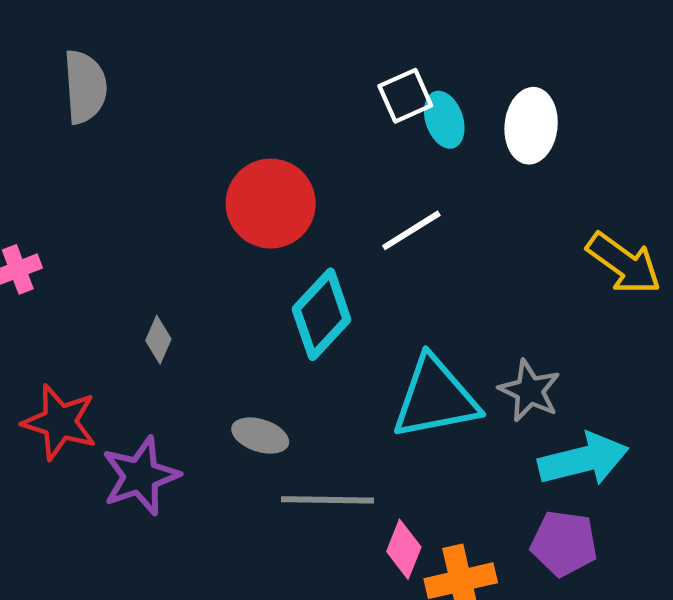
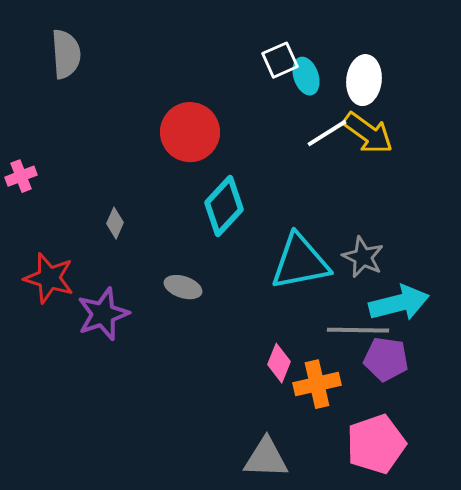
white line: (411, 230) -> (327, 133), moved
yellow arrow: (624, 263) -> (368, 133), moved
gray line: (328, 500) -> (358, 330), moved

